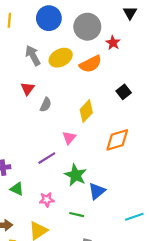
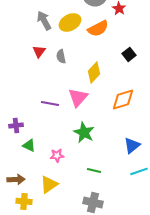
gray semicircle: (46, 105) -> (61, 56), moved, turned 144
pink triangle: (69, 138) -> (78, 97), size x1.5
purple line: (47, 158) -> (50, 103), moved, turned 42
blue triangle: (97, 191) -> (132, 145), moved
green line: (77, 215) -> (94, 170), moved

